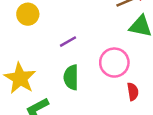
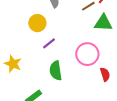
yellow circle: (28, 14) -> (37, 23), moved
yellow star: (20, 78) -> (13, 64), moved, size x0.7

